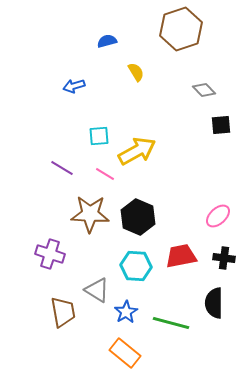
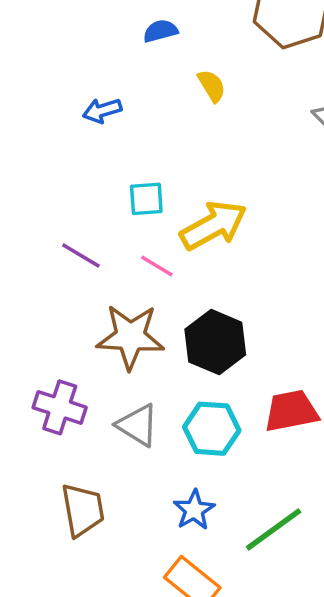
gray triangle: (97, 290) -> (137, 425), moved
green line: (171, 323) -> (274, 529), turned -51

